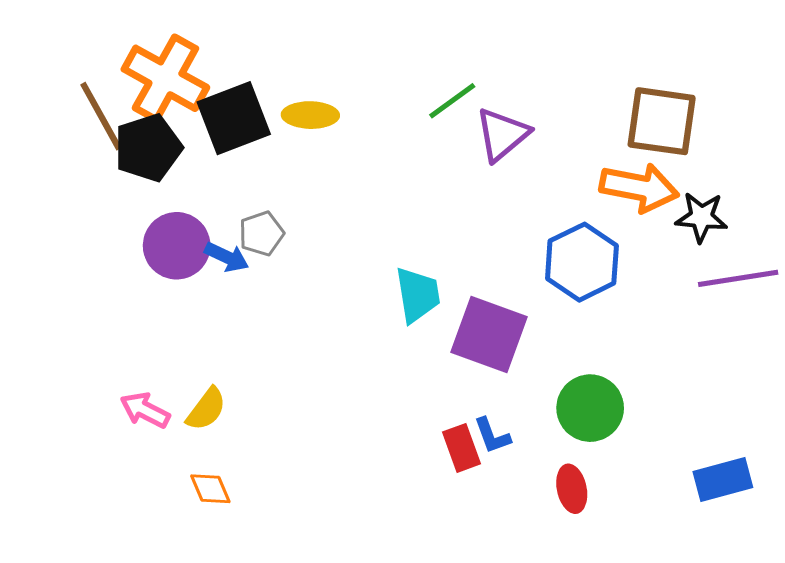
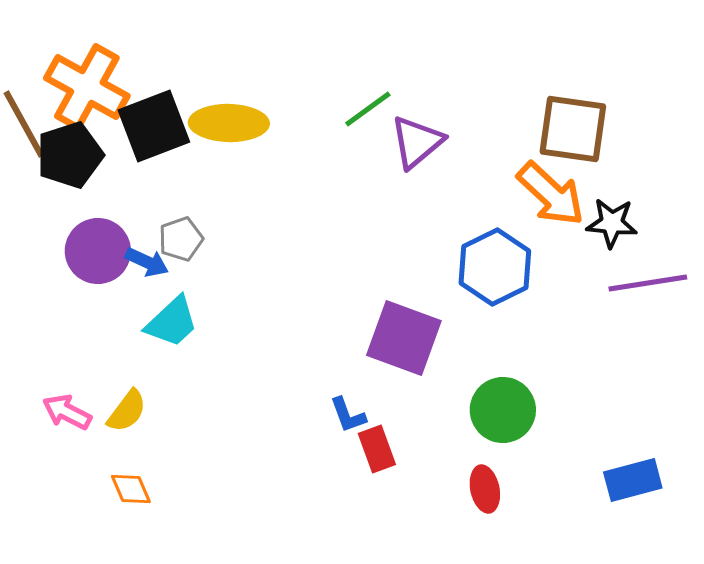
yellow ellipse: (310, 115) -> (229, 123), size x1.4
orange arrow: (639, 188) -> (551, 194), turned 32
cyan trapezoid: (418, 295) -> (172, 322), moved, turned 56
blue L-shape: (492, 436) -> (348, 415), moved

